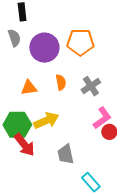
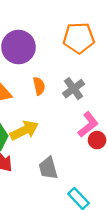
orange pentagon: (80, 42) -> (79, 38), moved

